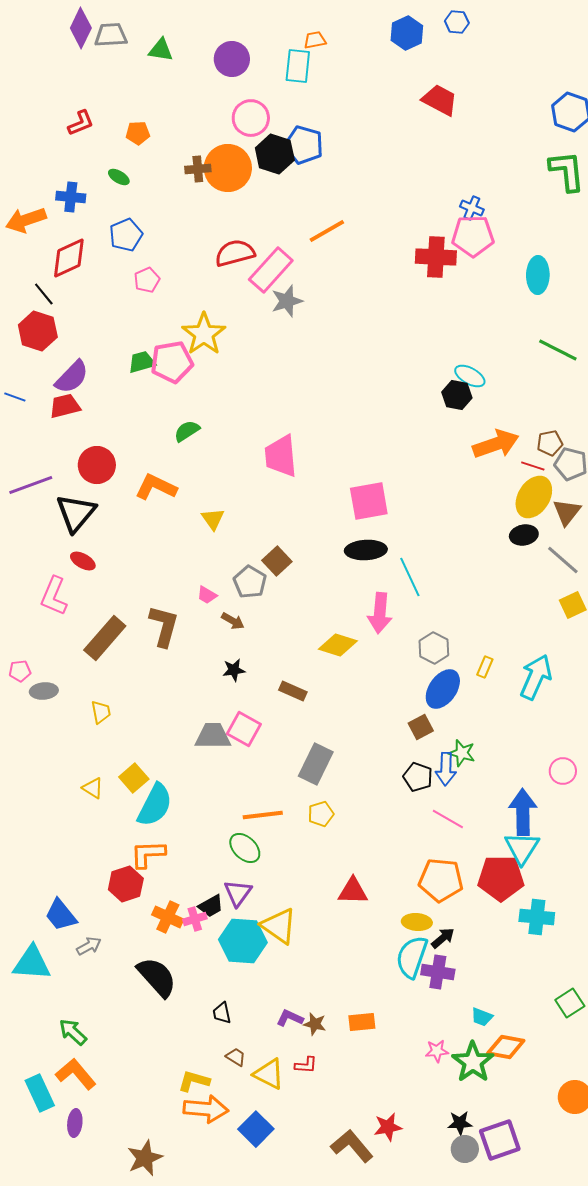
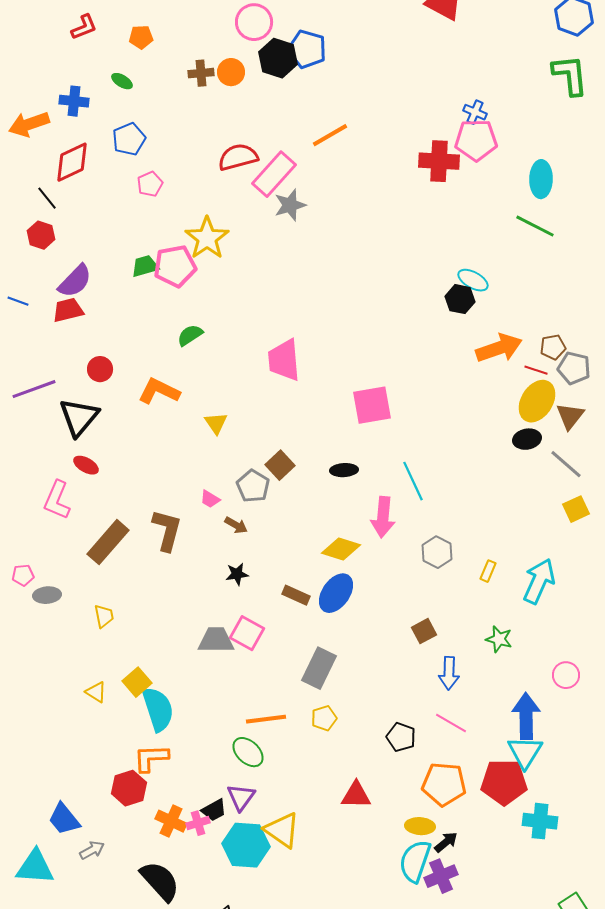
orange circle: (228, 168) -> (231, 72), size x0.6
red hexagon: (38, 331) -> (41, 235), size x0.7
green line: (558, 350) -> (535, 226), moved
red circle: (97, 465) -> (100, 369), size x0.7
black ellipse: (366, 550) -> (344, 470), moved, size x0.7
blue ellipse: (443, 689) -> (336, 593), moved
green star: (462, 753) -> (499, 639), moved
black pentagon: (418, 777) -> (401, 737), moved
cyan semicircle: (155, 805) -> (158, 709), turned -45
purple cross: (438, 972) -> (441, 876), turned -32

